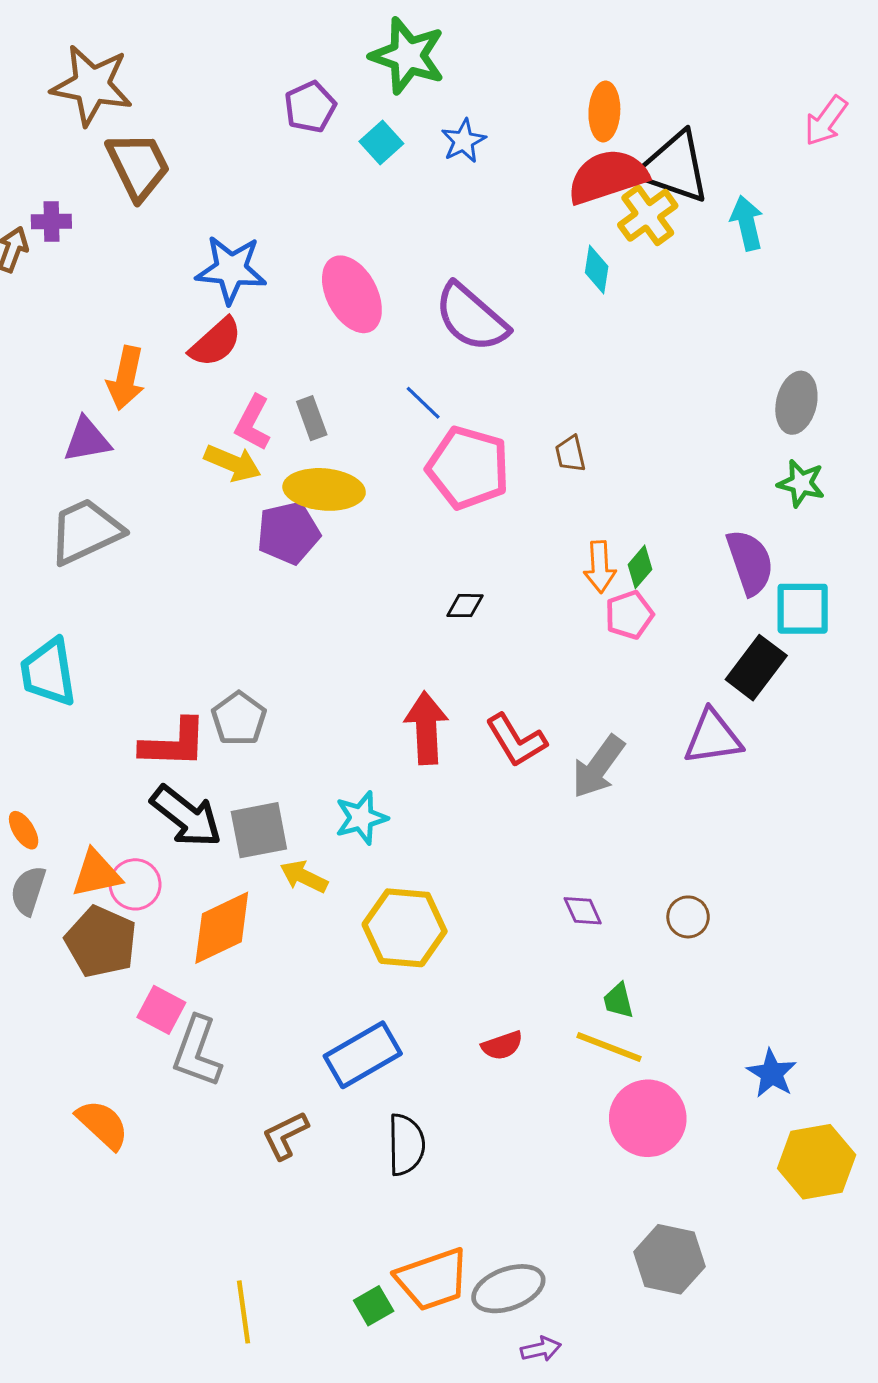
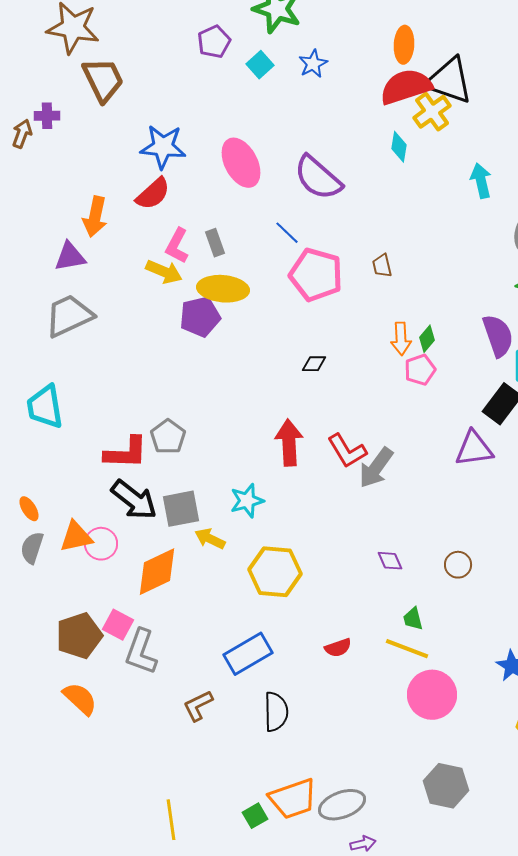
cyan arrow: (747, 223) -> (481, 181), moved
gray arrow: (598, 767) -> (376, 468), moved
brown pentagon: (101, 942) -> (79, 636), moved, turned 30

